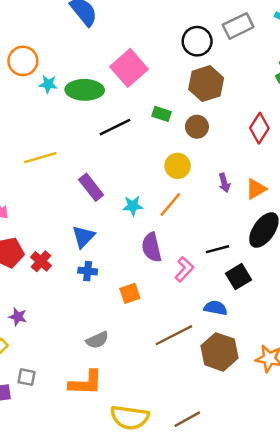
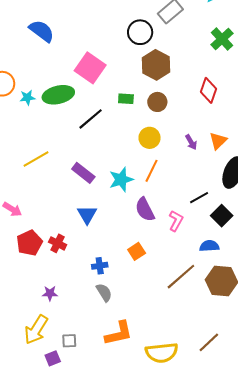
cyan star: (133, 206) -> (121, 180), size x1.4
blue cross: (88, 271) -> (100, 266), moved
gray semicircle: (97, 340) -> (104, 292), moved, turned -84

